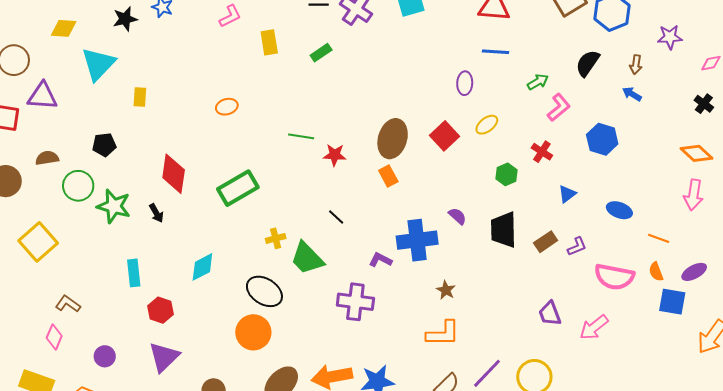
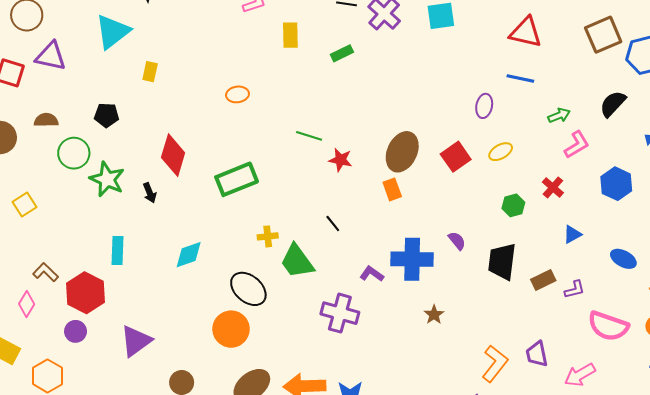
yellow square: (38, 242) -> (25, 204), size x0.6
red hexagon: (161, 310) -> (86, 293), moved, size x1.5
orange L-shape: (443, 333) -> (495, 364), moved, turned -60

